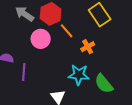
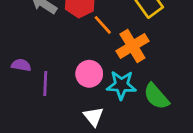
pink circle: (41, 39) -> (89, 74), moved
orange cross: (88, 47) -> (132, 46), size x1.6

